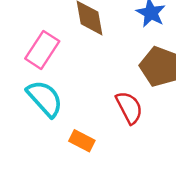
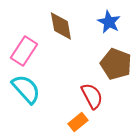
orange rectangle: (82, 141) -> (78, 122), moved, turned -66

